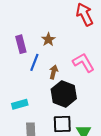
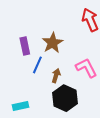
brown star: (48, 39) -> (53, 43), size x1.5

